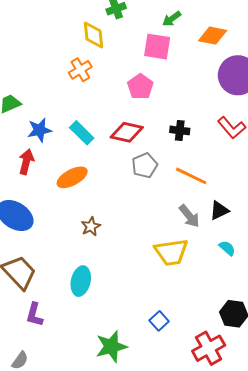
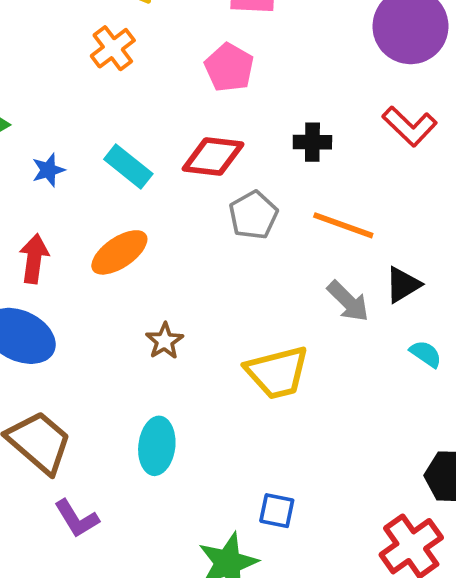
blue star: (40, 130) -> (48, 170), size x0.7
red arrow: (26, 162) -> (34, 259), moved
yellow trapezoid: (171, 252) -> (277, 372), moved
purple L-shape: (34, 315) -> (77, 518), turned -40
blue square: (159, 321) -> (277, 511), moved, turned -30

